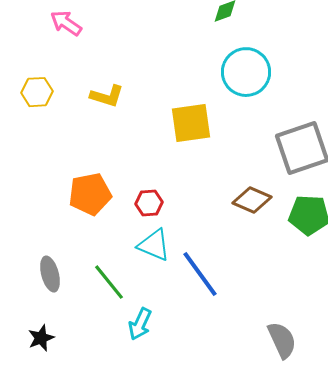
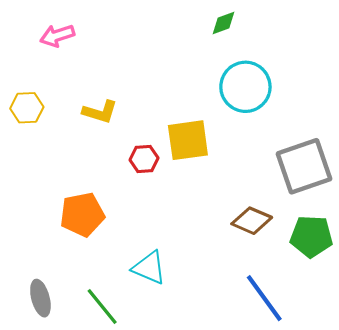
pink arrow: (66, 23) -> (57, 36), turned -52
red hexagon: (149, 203) -> (144, 159), moved
blue line: (200, 274) -> (264, 298), moved

